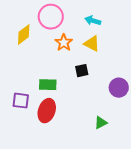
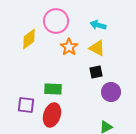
black square: (82, 71) -> (96, 72), moved
purple circle: (119, 88) -> (111, 92), moved

